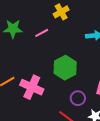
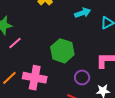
pink line: (42, 33) -> (15, 43), moved

